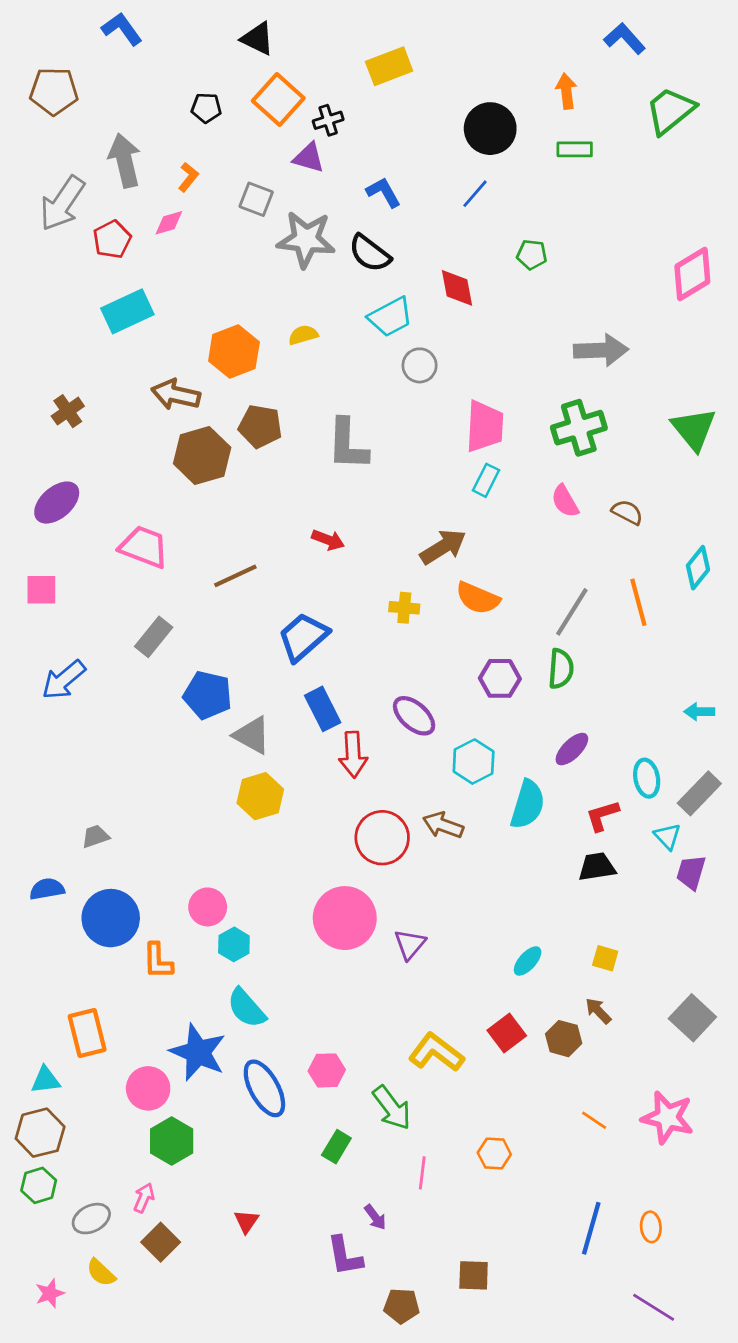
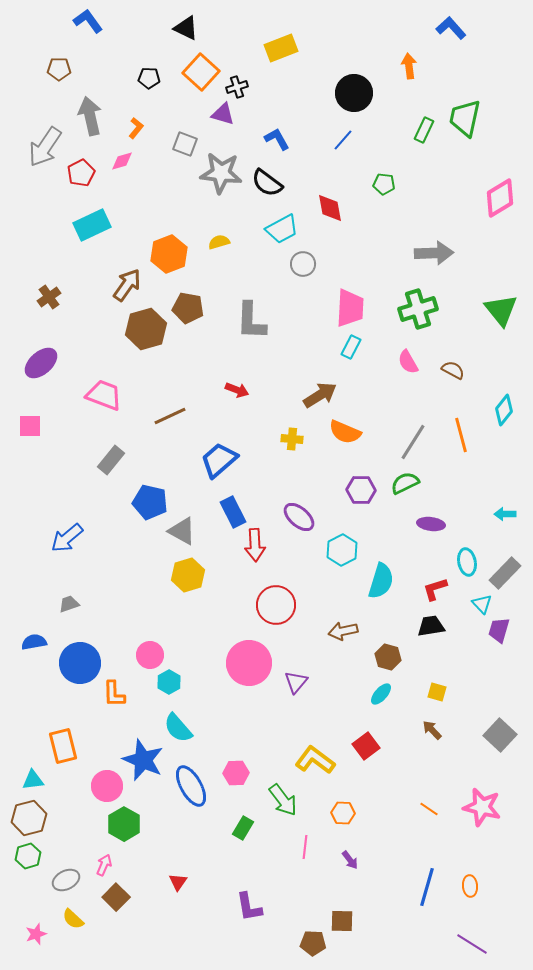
brown pentagon: (54, 91) -> (59, 69), moved, size x0.7
green trapezoid: (670, 111) -> (465, 118), moved, turned -39
green rectangle: (575, 149) -> (424, 130), moved, turned -65
brown arrow: (176, 394) -> (127, 285), turned 112
green semicircle: (561, 669) -> (405, 483), turned -120
blue arrow: (64, 680) -> (67, 538), moved
purple ellipse: (572, 749) -> (431, 524), moved, turned 52
brown arrow: (443, 825) -> (343, 631), moved, turned -32
brown hexagon: (564, 1039) -> (388, 657), moved
orange hexagon: (494, 1153) -> (343, 813), moved
purple arrow: (375, 1217) -> (350, 860), moved
brown pentagon: (402, 1306) -> (313, 943), moved

